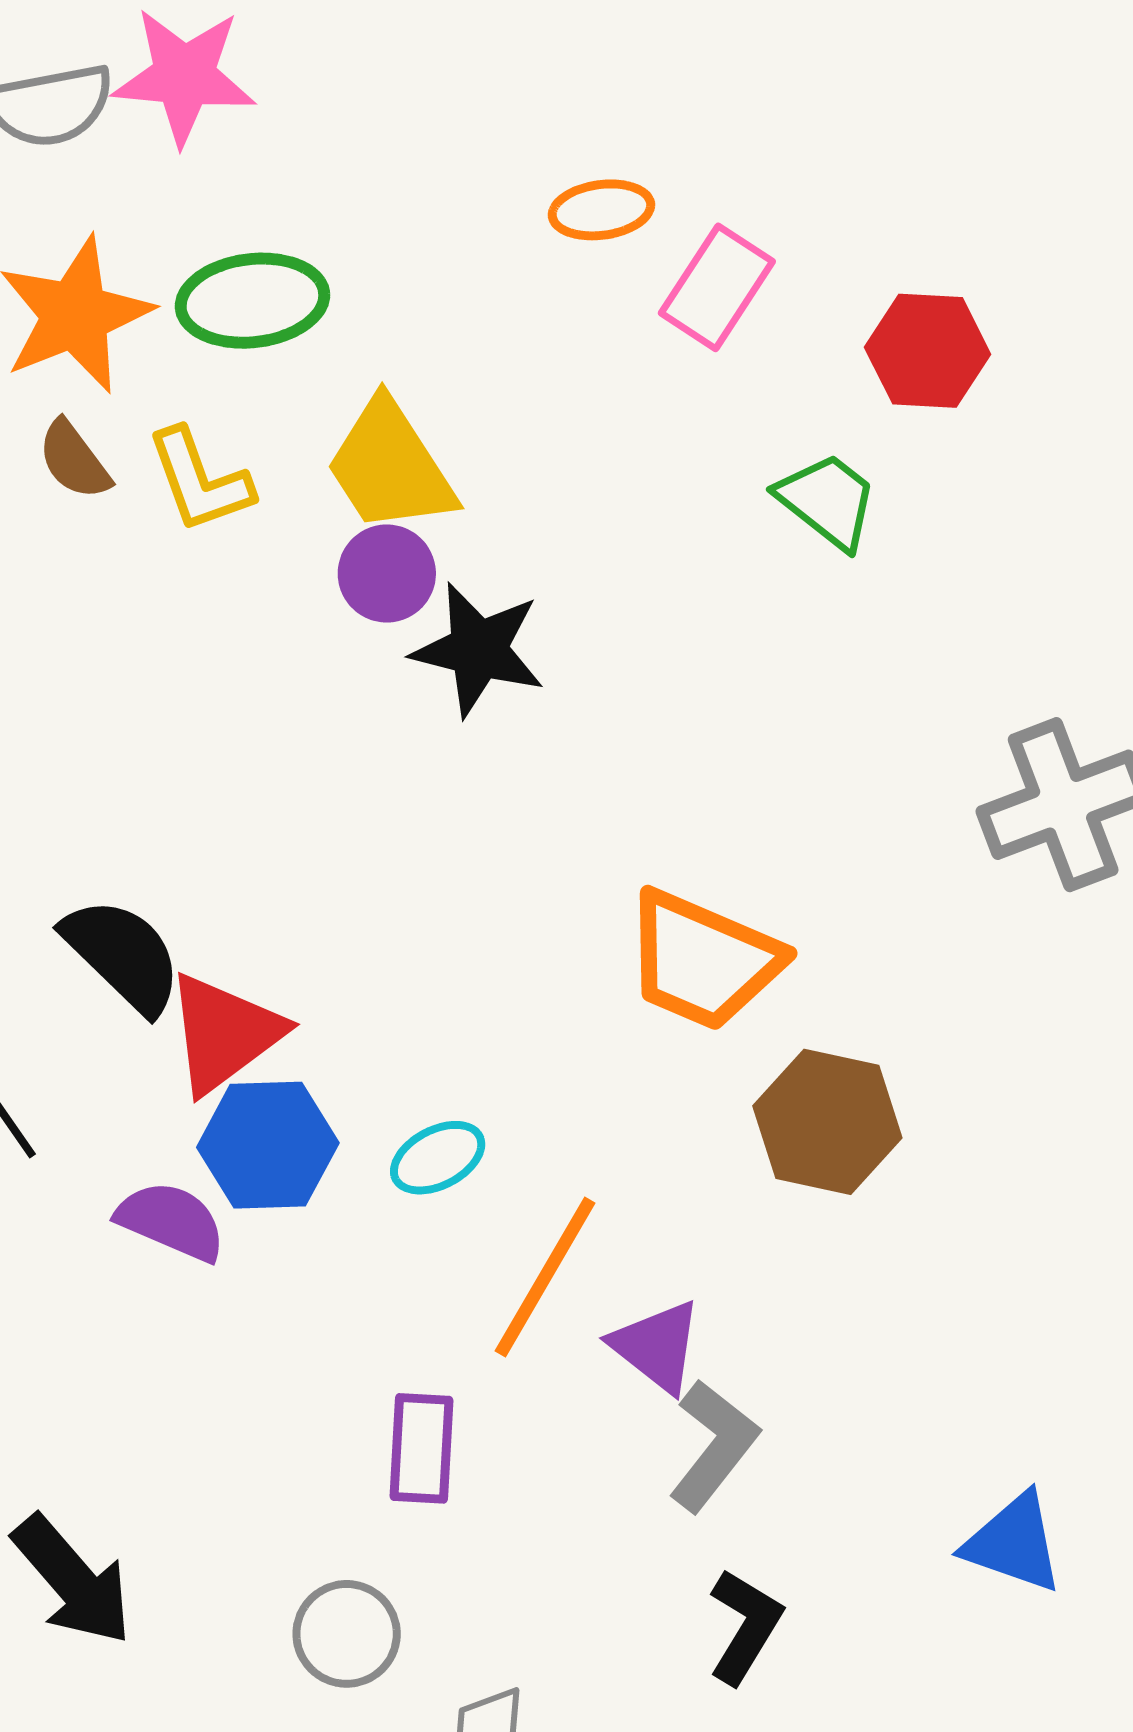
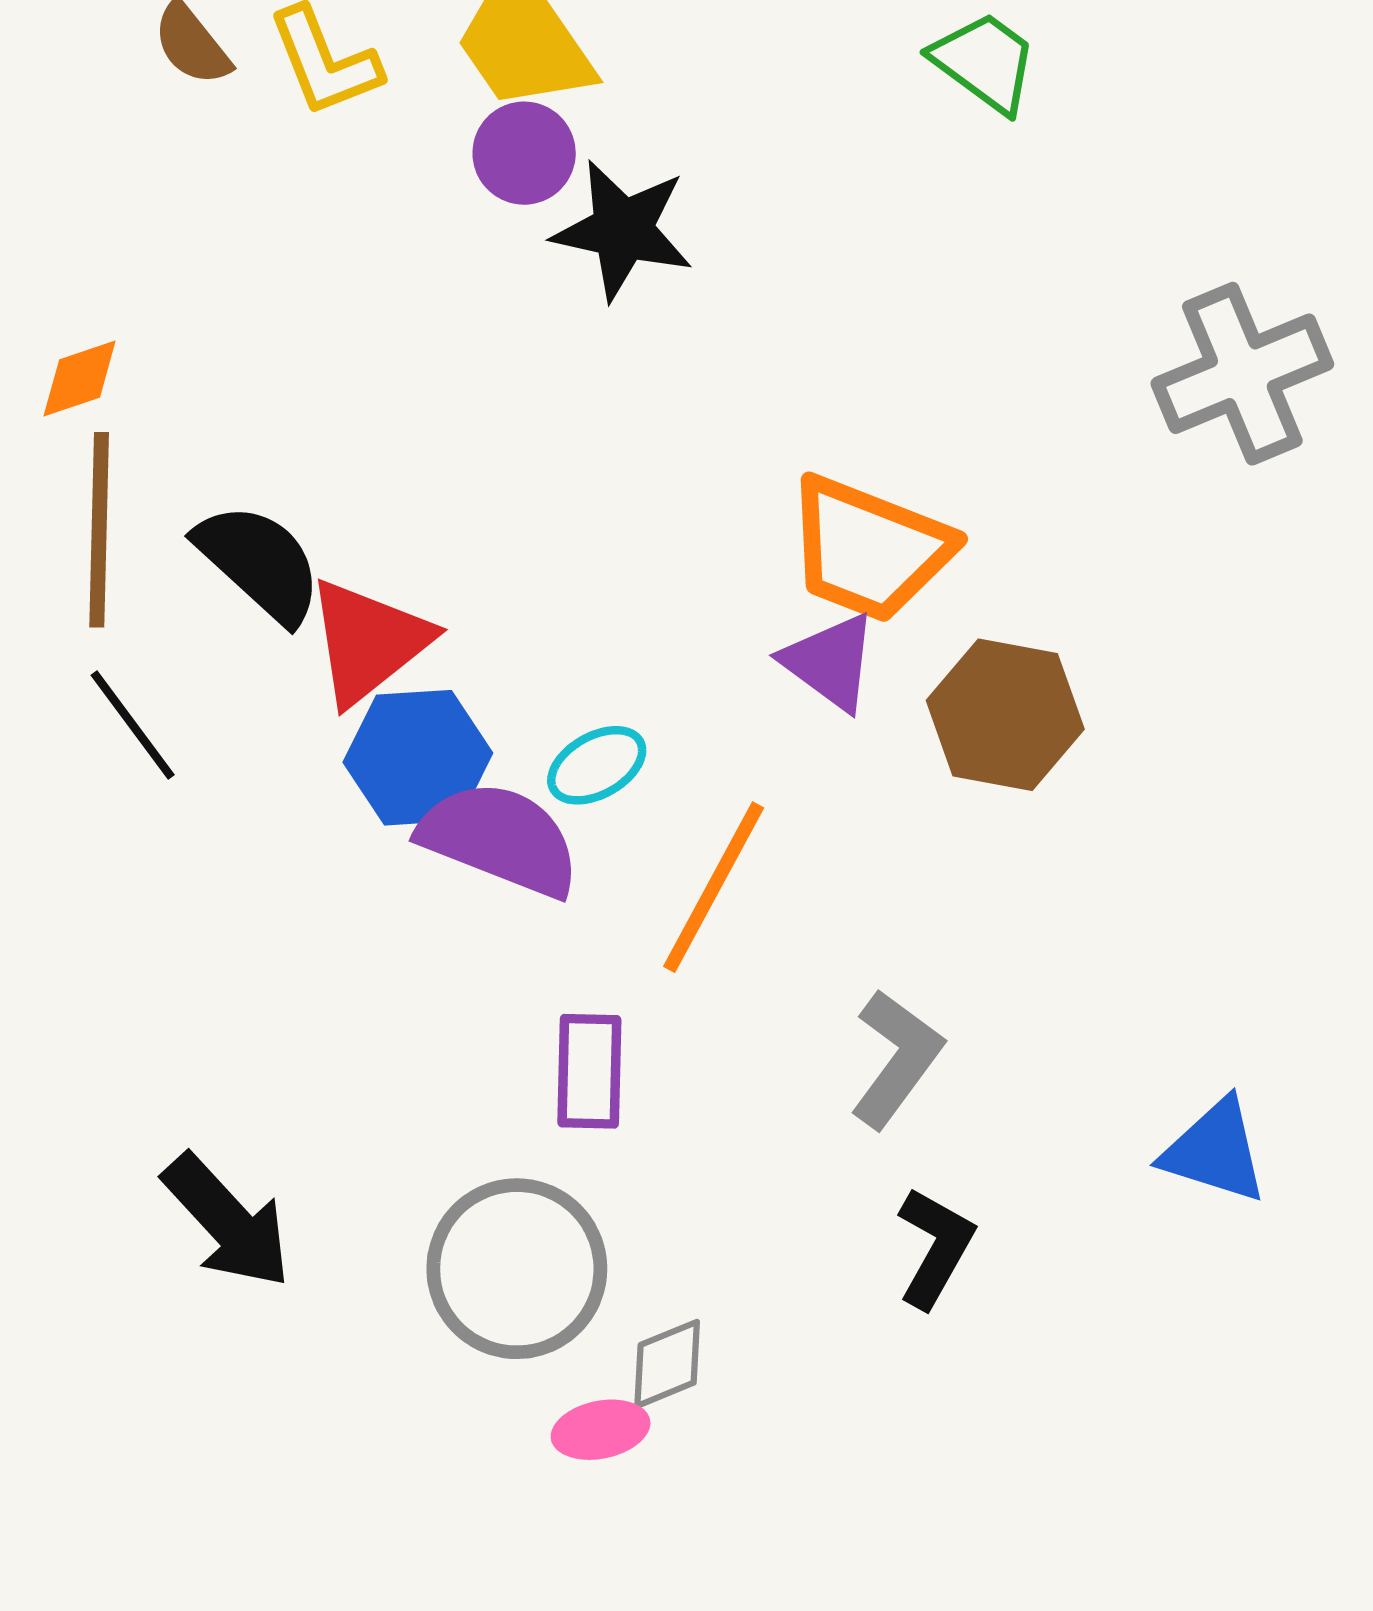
purple semicircle: (171, 1221) -> (500, 839), moved, size x1.4
purple triangle: (657, 1346) -> (830, 662), moved
gray circle: (347, 1634) -> (517, 1269), size x1.6

